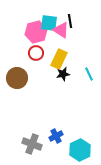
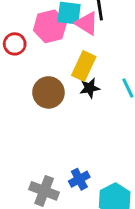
red circle: (36, 53) -> (15, 44), moved
brown circle: (17, 78) -> (48, 92), moved

